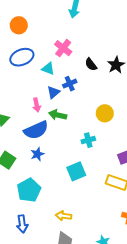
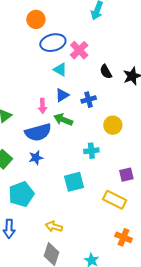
blue ellipse: (22, 57) -> (53, 43), moved
blue cross: (70, 84) -> (89, 100), moved

